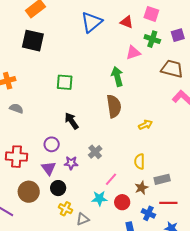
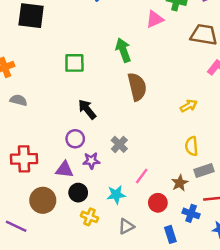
green arrow: (117, 76) -> (123, 50), moved
yellow arrow: (145, 125) -> (189, 106), moved
purple circle: (52, 144) -> (75, 139), moved
yellow semicircle: (139, 161) -> (192, 146), moved
purple triangle: (49, 168) -> (64, 169), turned -42
cyan star: (99, 198) -> (116, 195), moved
gray triangle: (83, 219) -> (126, 226), moved

